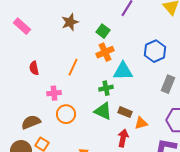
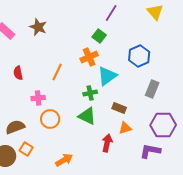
brown star: (70, 22) -> (38, 27), moved, turned -30
green square: (103, 31) -> (99, 36), moved
cyan triangle: (123, 71) -> (107, 76), turned -35
brown rectangle: (125, 112) -> (119, 108), moved

